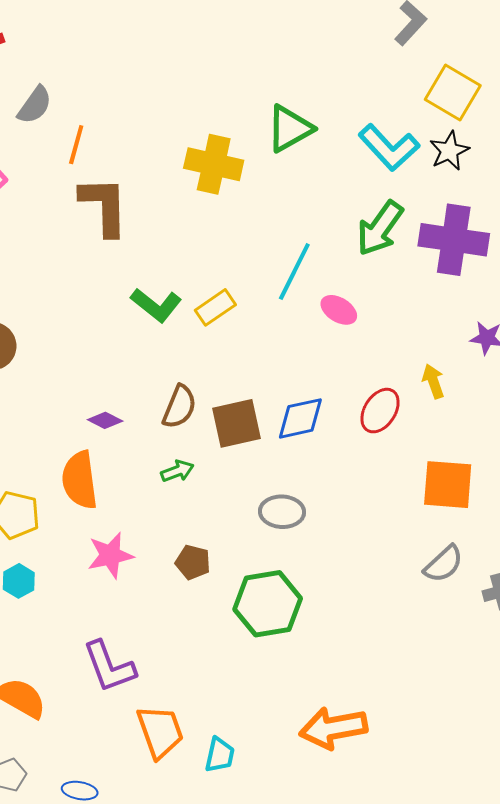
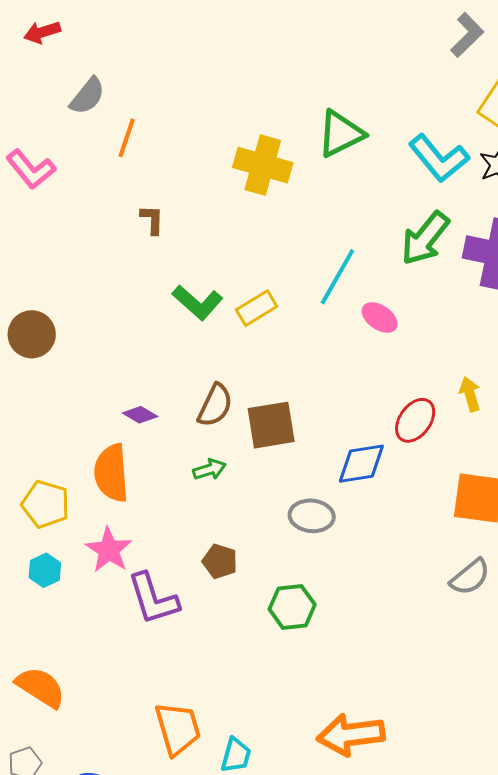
brown L-shape: (104, 206) -> (152, 220), moved, size x0.5
blue diamond: (300, 418) -> (361, 464), moved
pink star: (110, 555) -> (109, 550), moved, turned -30
green hexagon: (268, 604) -> (292, 607), size x0.7
purple L-shape: (109, 667) -> (153, 599), moved

